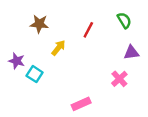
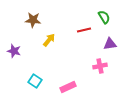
red line: (88, 30) -> (84, 30), moved, turned 48
cyan square: (35, 74) -> (35, 81), moved
pink cross: (119, 79) -> (100, 66), turned 32

